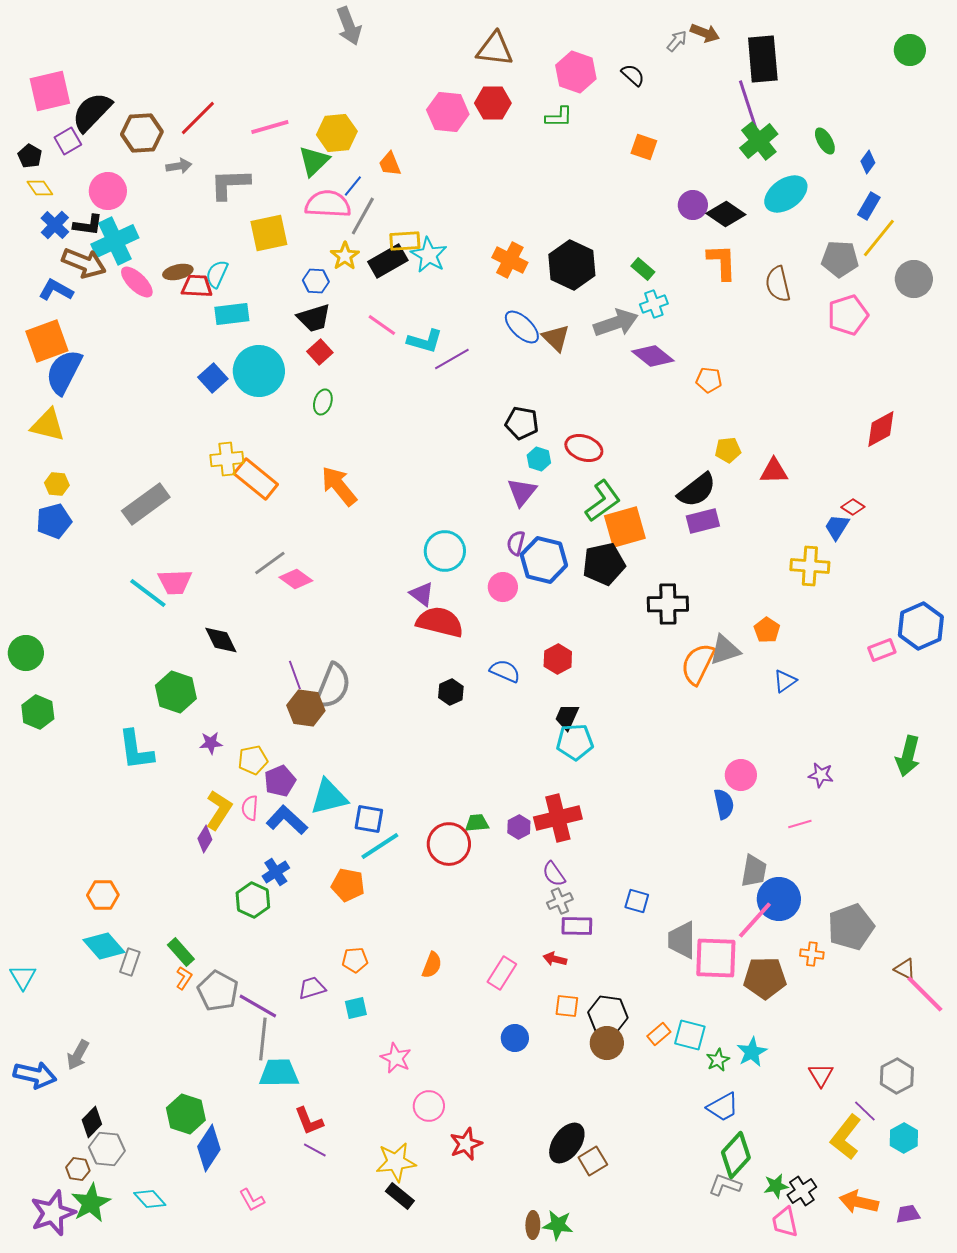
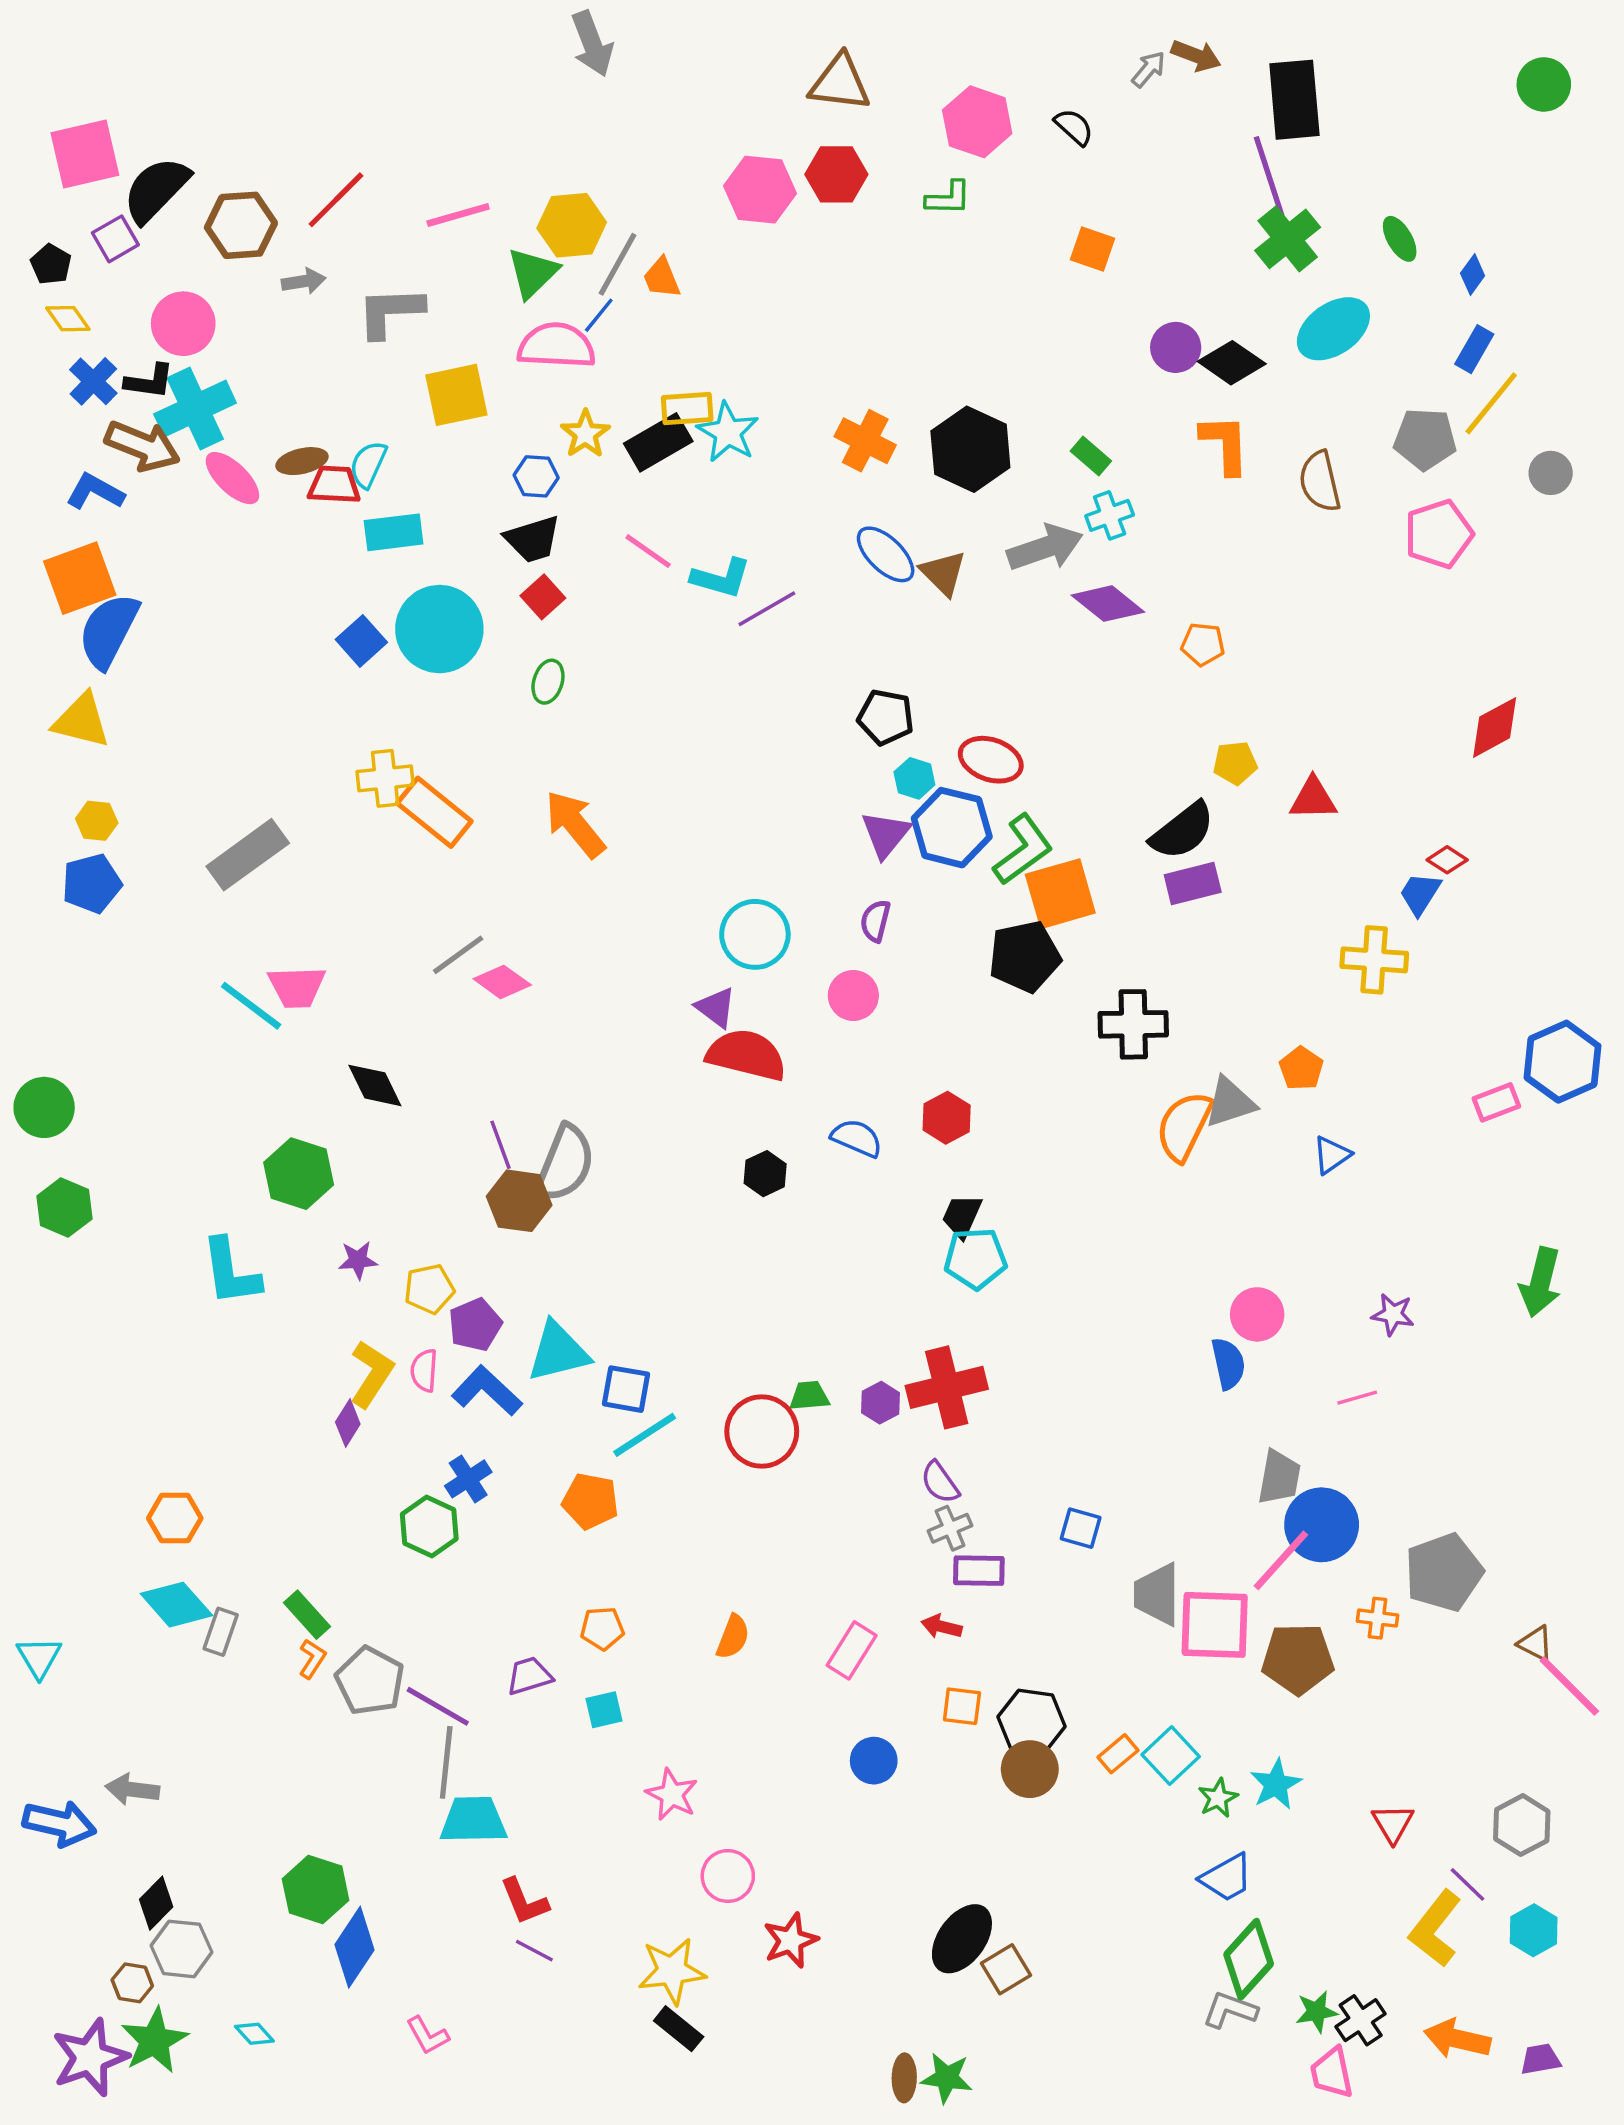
gray line: (363, 216) -> (618, 264), moved
gray circle: (914, 279) -> (1551, 473), size x0.7
blue hexagon: (544, 560) -> (952, 828), moved
cyan square: (690, 1035) -> (1171, 1756), turned 32
gray arrow: (78, 1055) -> (132, 1789), turned 68
cyan diamond: (150, 1199) -> (254, 2034), size x0.7

